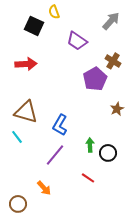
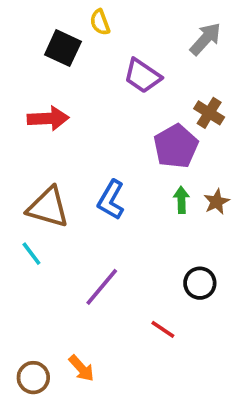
blue L-shape: (60, 125) -> (111, 200), moved
green arrow: (90, 145) -> (181, 200), moved
orange arrow: (44, 188) -> (81, 368), moved

